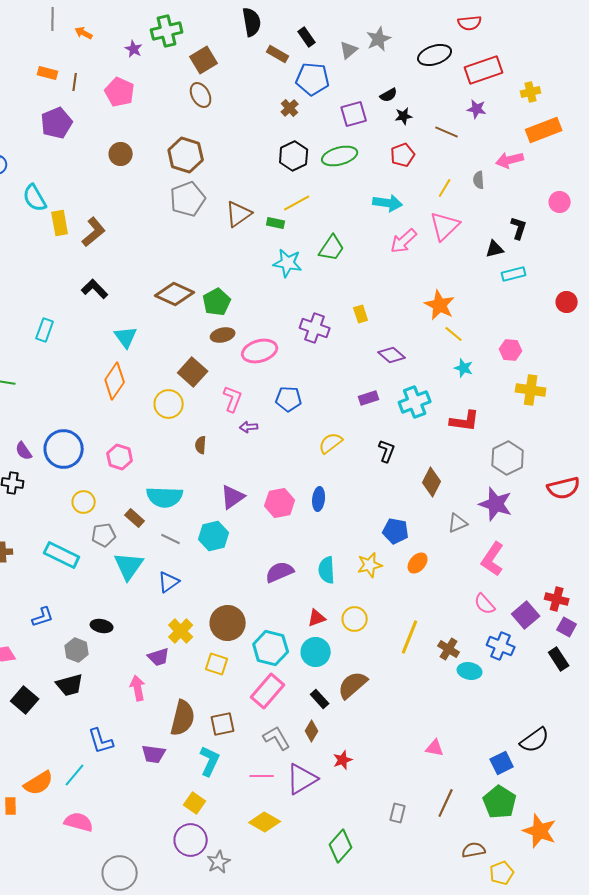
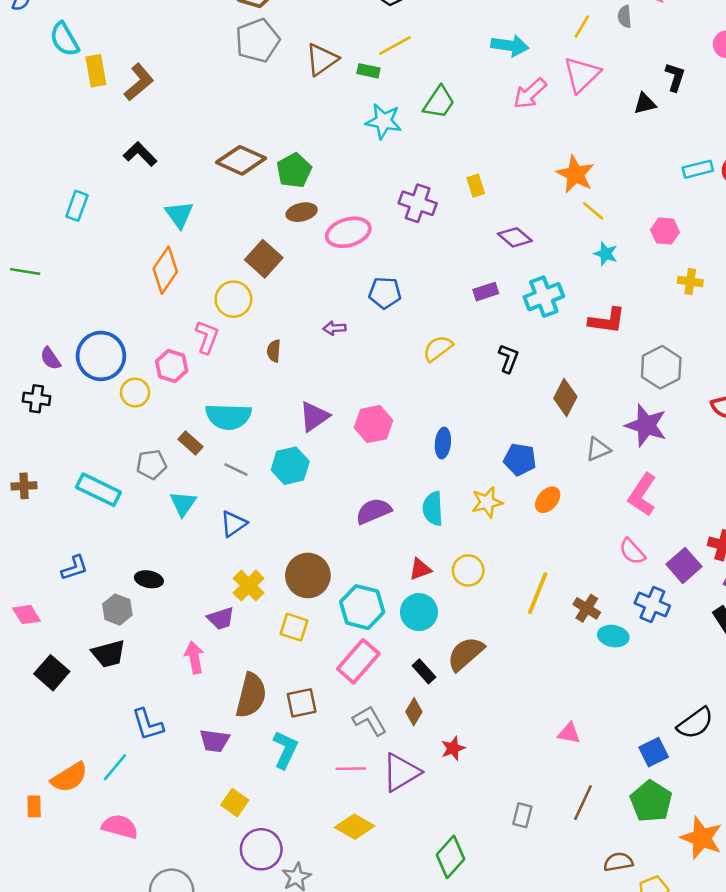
cyan rectangle: (514, 274) -> (698, 169), moved
yellow cross: (531, 390) -> (690, 281), size x0.7
pink L-shape: (233, 399) -> (207, 337), moved
blue ellipse: (319, 499) -> (443, 443), moved
yellow circle: (84, 502) -> (135, 393), moved
cyan triangle: (129, 566) -> (183, 504), size x0.7
yellow square: (195, 803) -> (235, 803), moved

